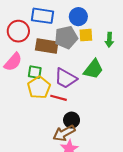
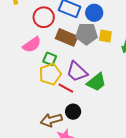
blue circle: (78, 17) -> (94, 13), moved
green trapezoid: (93, 69) -> (96, 82), moved
brown arrow: (64, 133) -> (51, 120), moved

